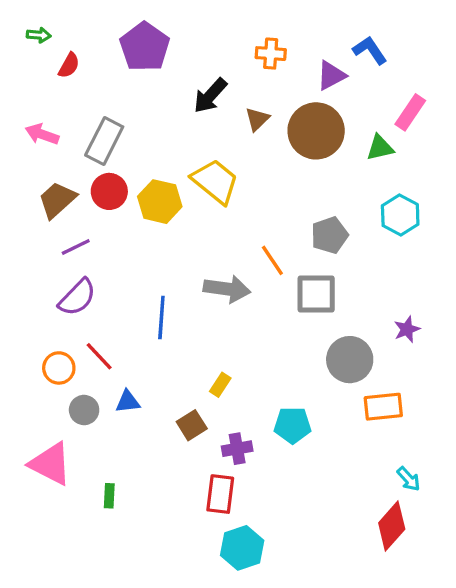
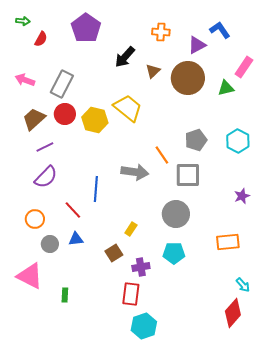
cyan hexagon: (400, 215) -> (238, 141), moved
red line: (99, 356) -> (73, 210), moved
gray circle: (350, 360) -> (176, 214), moved

